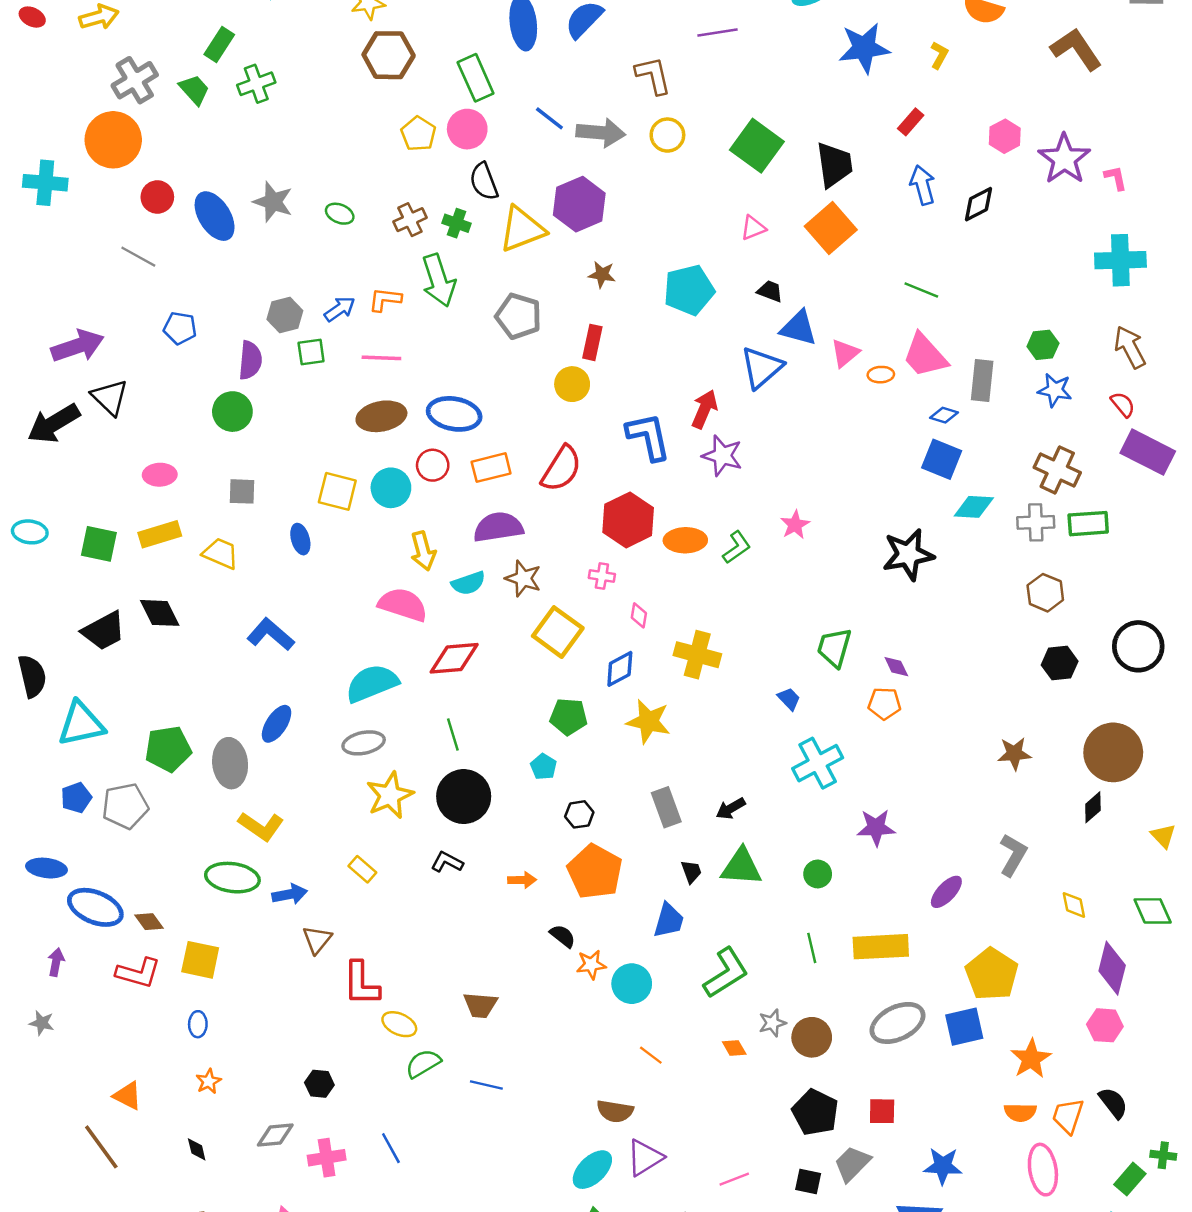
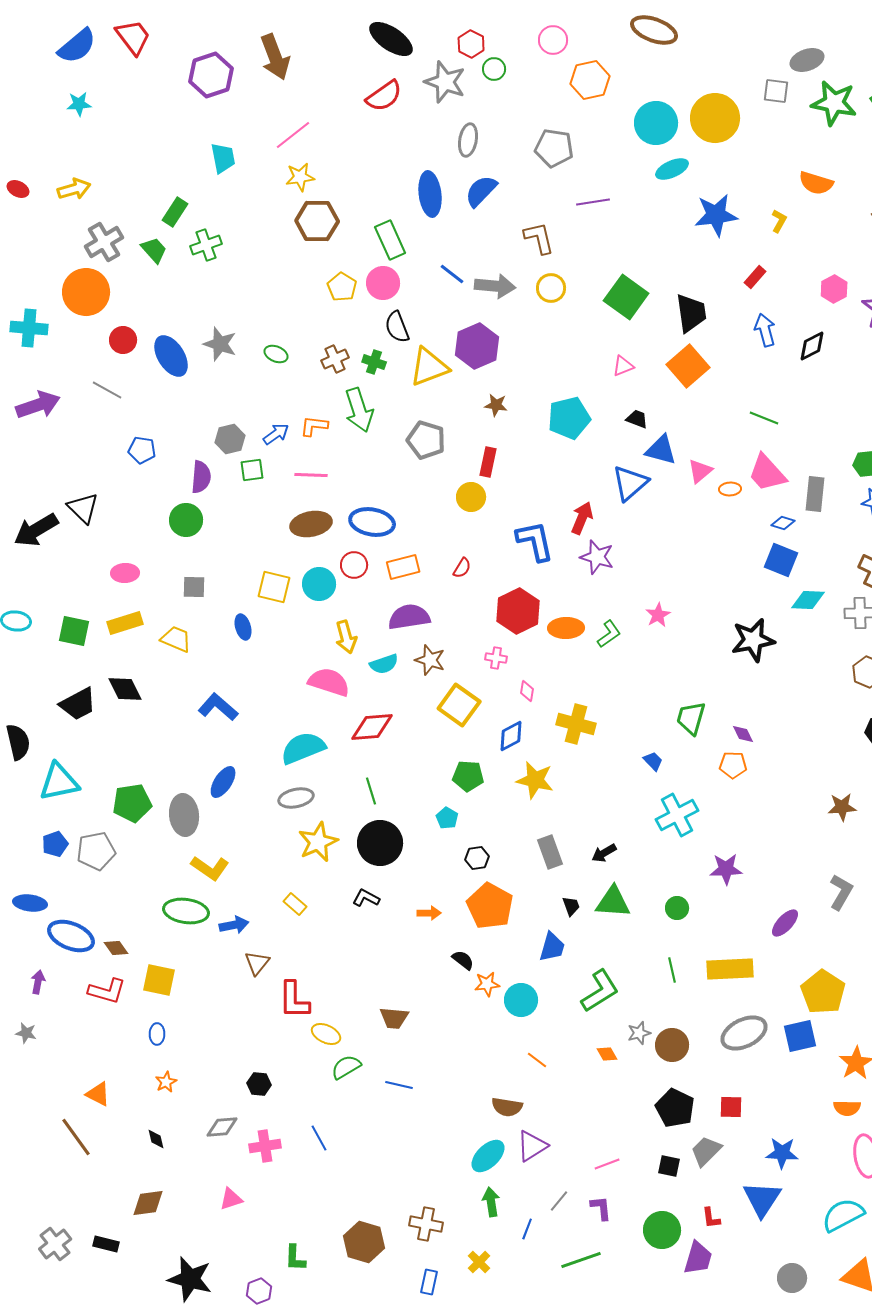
purple arrow: (77, 346) -> (38, 405), moved
red semicircle: (561, 469) -> (462, 568), size x0.5

